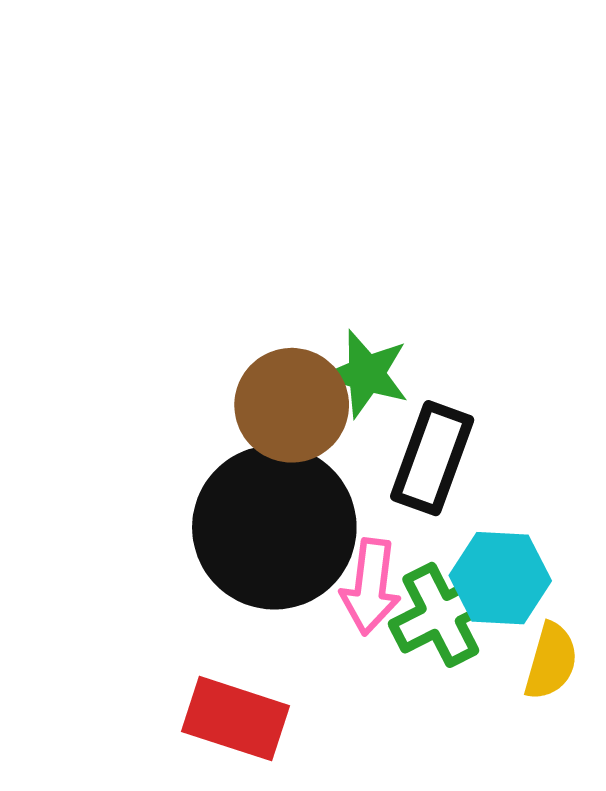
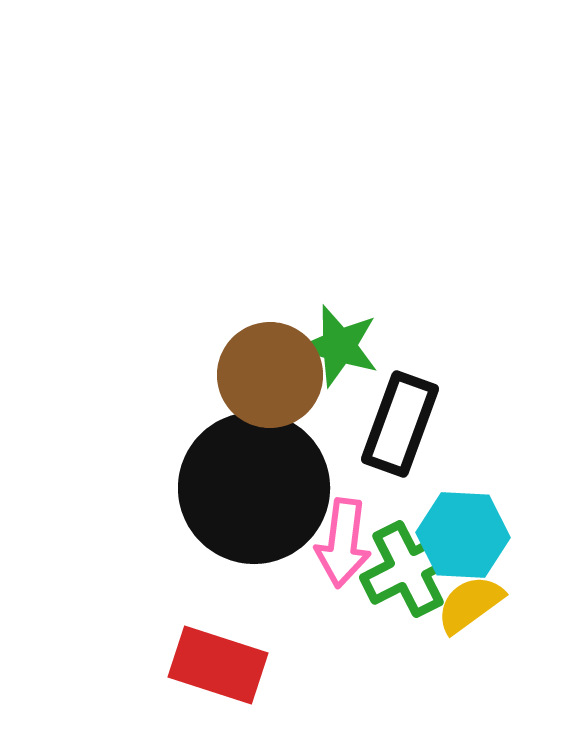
yellow semicircle: (551, 661) -> (470, 604), moved, turned -142

